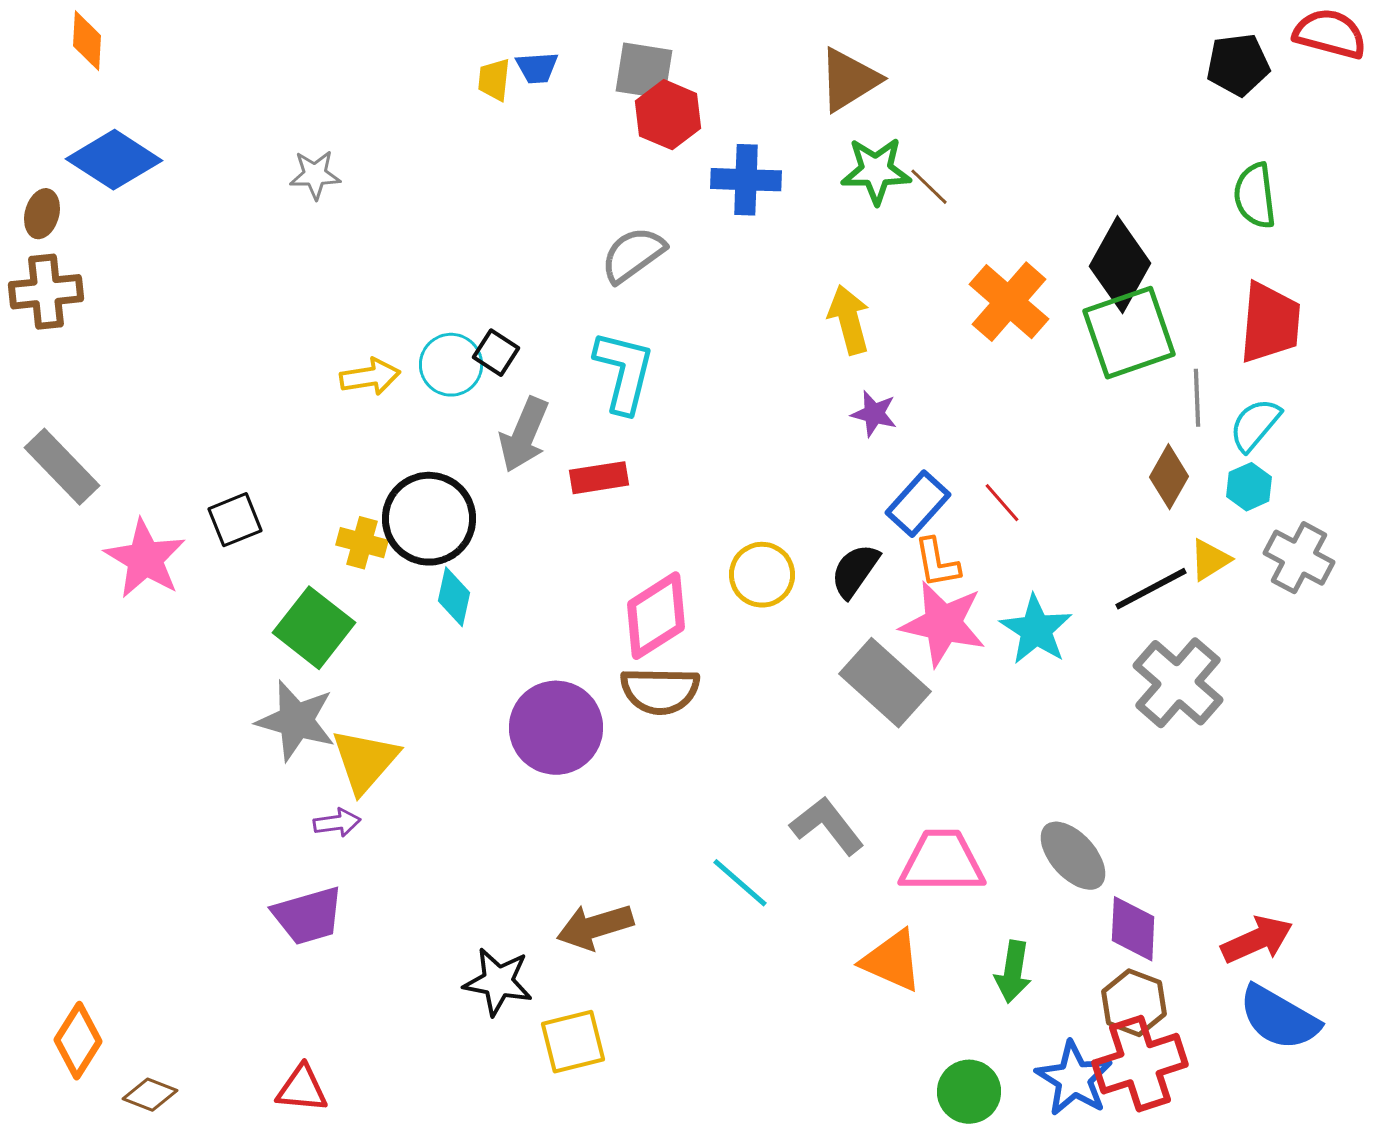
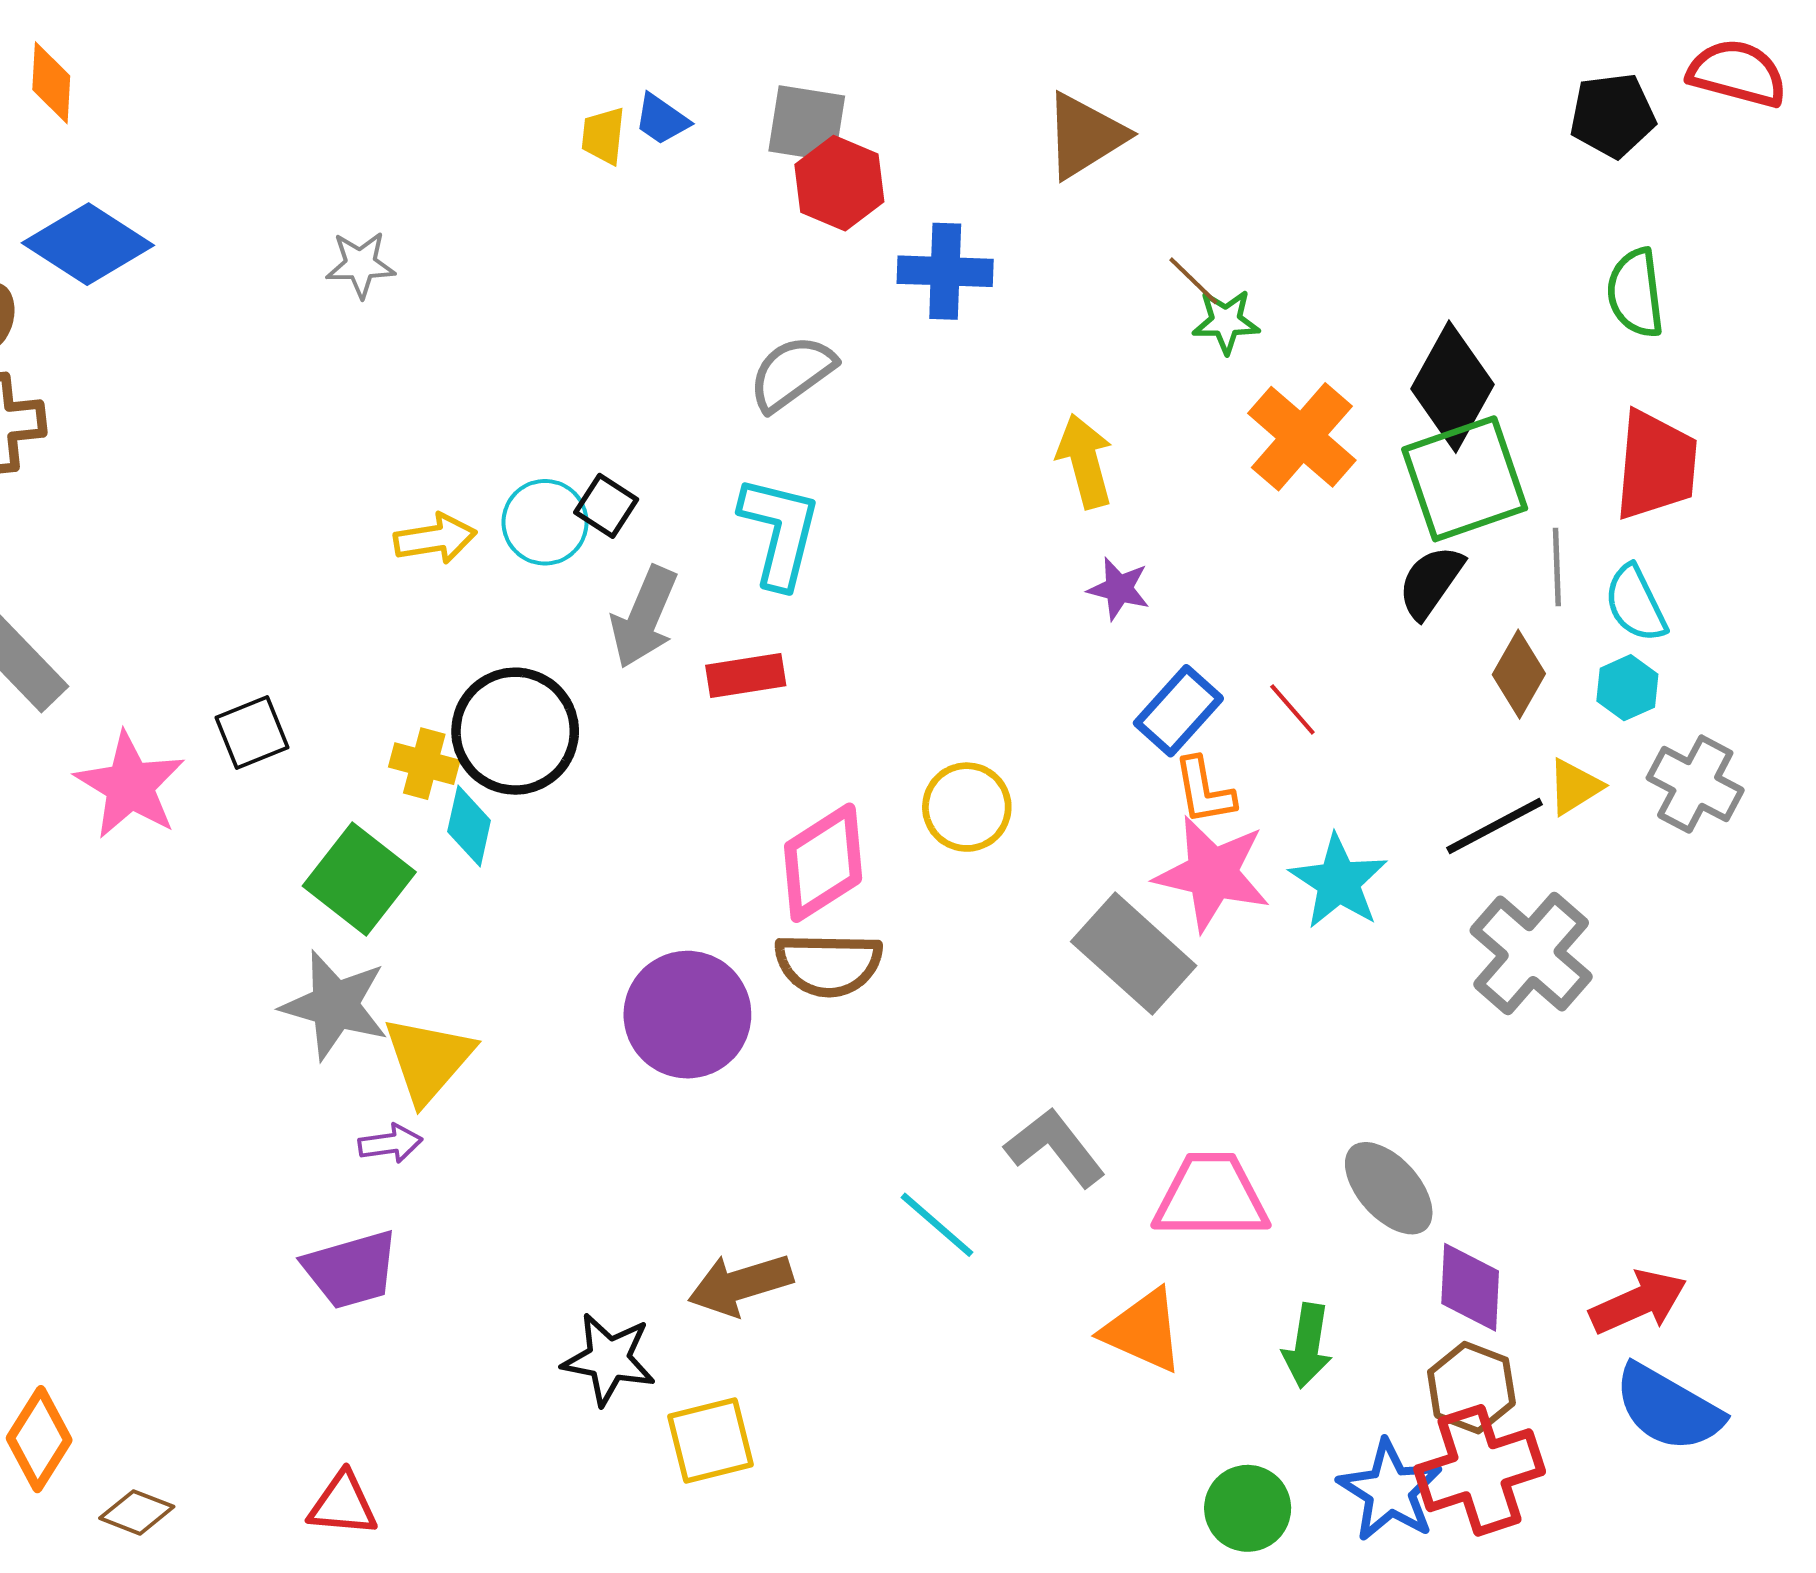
blue trapezoid: (537, 68) -> (662, 119), turned 39
green star: (876, 171) -> (1226, 321), moved, size x0.7
cyan semicircle: (1255, 425) -> (1636, 604), turned -66
black semicircle: (855, 571) -> (1431, 582), moved
cyan diamond: (454, 597) -> (469, 826), moved

